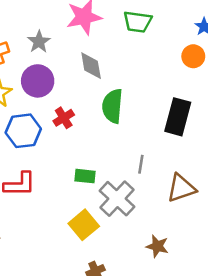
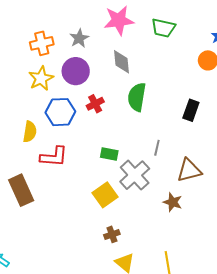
black rectangle: (178, 117) -> (191, 110), size x0.7
brown star: (157, 246) -> (173, 202), moved

